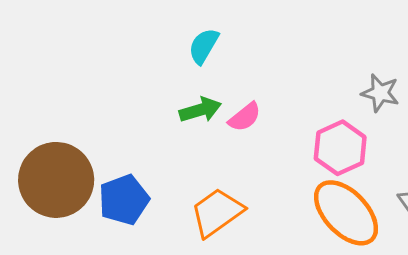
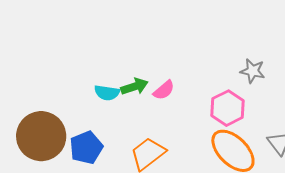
cyan semicircle: (204, 46) -> (107, 93), moved, turned -110

